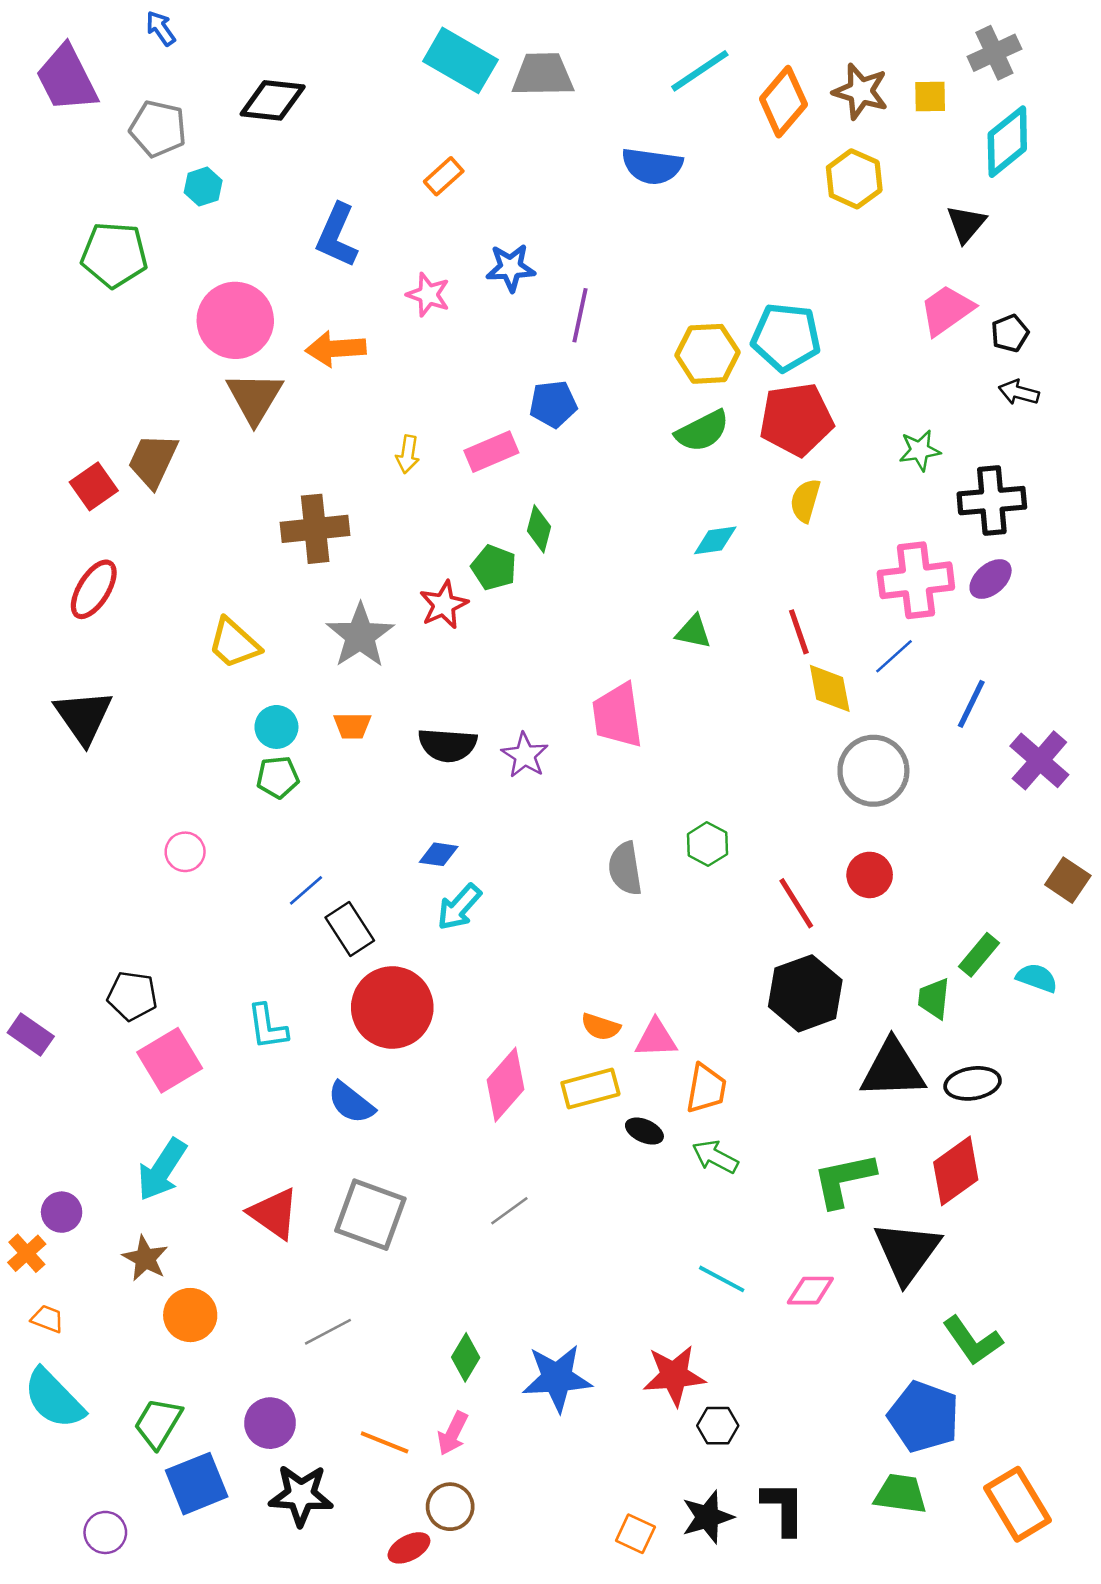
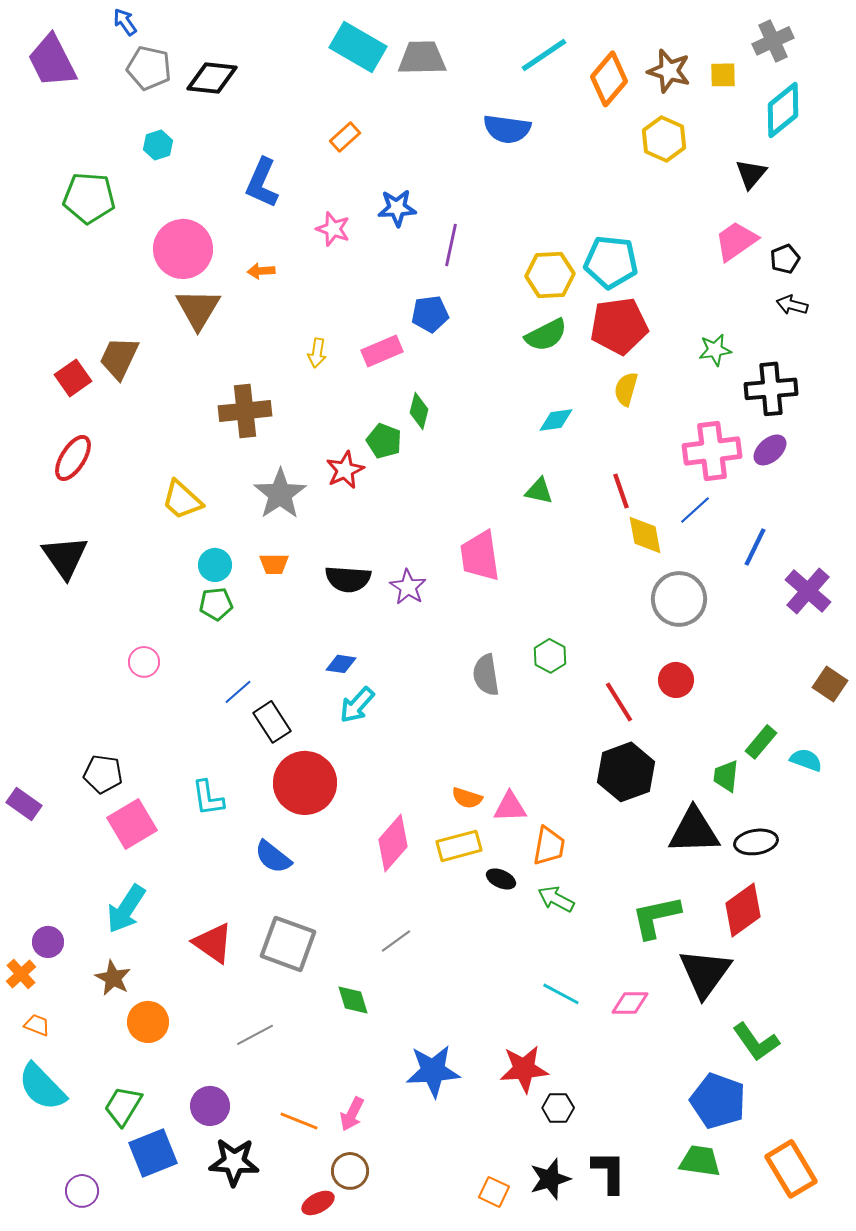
gray pentagon: (158, 129) -> (149, 68), moved
orange arrow: (336, 349) -> (261, 271), size x0.6
green diamond: (466, 1357) -> (353, 1000), moved, turned -48

